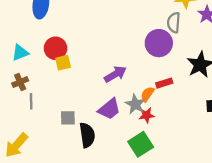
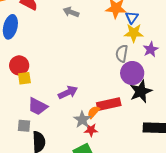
purple circle: (159, 43) -> (132, 73), moved
red rectangle: (164, 83) -> (109, 104), size x1.6
purple trapezoid: (109, 109) -> (38, 106), moved, turned 60

